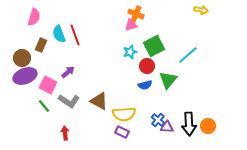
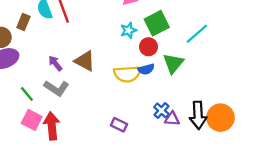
purple arrow: (68, 72) -> (55, 63), moved, turned -88
pink square: (48, 85) -> (32, 120), moved
brown triangle: (99, 101) -> (85, 61), moved
yellow semicircle: (124, 114) -> (127, 74), moved
orange circle: (208, 126) -> (220, 118), size x1.5
red arrow: (65, 133) -> (52, 126), size x1.6

